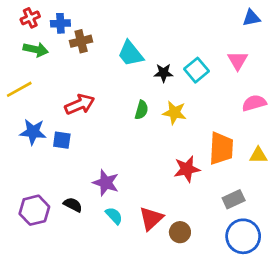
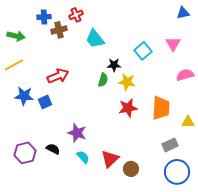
red cross: (30, 18) -> (76, 15), moved
green arrow: (36, 49) -> (16, 36), moved
black star: (163, 73) -> (114, 65), moved
blue square: (62, 140) -> (45, 102), turned -32
yellow triangle: (258, 155) -> (188, 122), moved
red star: (187, 169) -> (128, 108), moved

